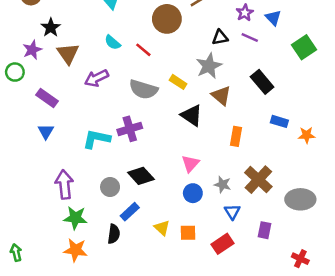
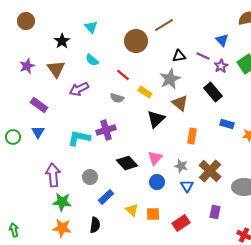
purple star: (245, 13) -> (221, 66), moved
black star: (51, 28) -> (62, 41), moved
red line: (143, 50) -> (123, 75), moved
green circle: (15, 72) -> (13, 137), moved
gray semicircle: (143, 89) -> (117, 98), size x0.6
black triangle: (192, 115) -> (156, 119), turned 42
black diamond: (141, 176) -> (127, 163), moved
gray star: (222, 185) -> (181, 166), moved
blue triangle: (232, 212) -> (187, 186), moved
black semicircle: (114, 234) -> (95, 225), moved

